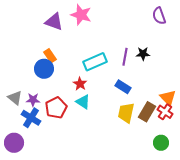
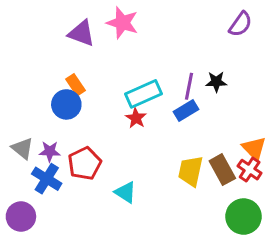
purple semicircle: (159, 16) -> (240, 24), turned -126
red star: (80, 84) -> (136, 118), moved
blue rectangle: (123, 87) -> (186, 111), moved, turned -63
cyan triangle: (83, 102) -> (125, 192), moved
brown rectangle: (147, 112) -> (222, 170), turned -60
green circle: (161, 143) -> (244, 217), size x1.5

